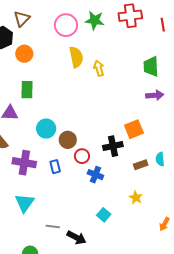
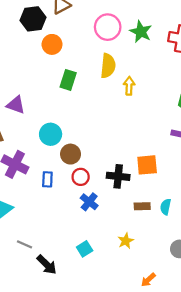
green rectangle: (27, 90) -> (68, 80), moved

